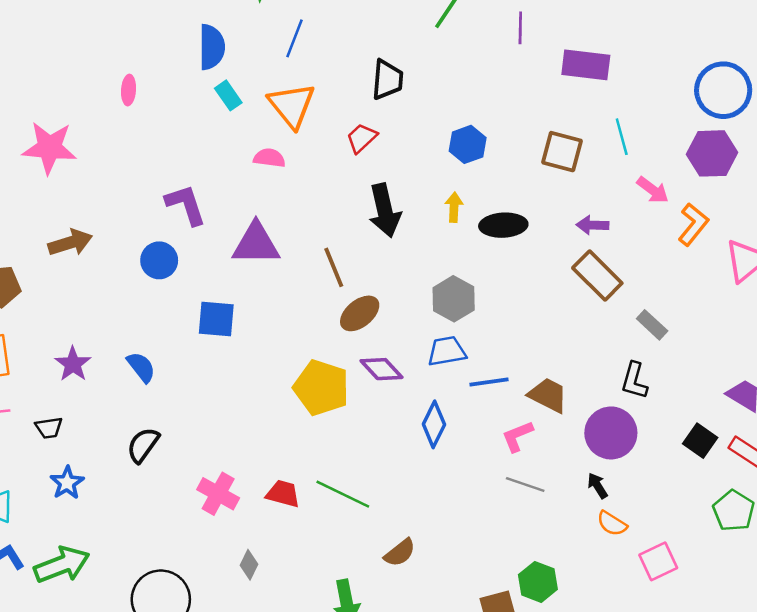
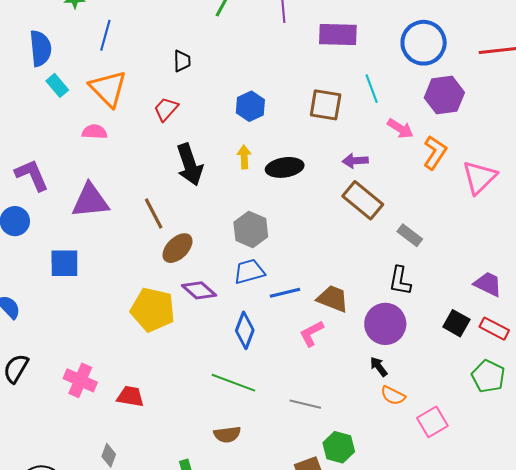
black trapezoid: (387, 80) -> (182, 61), size x0.7
blue circle: (723, 90) -> (424, 43), moved
gray line: (525, 484) -> (305, 404), moved
pink cross: (218, 494) -> (80, 380), moved
green line: (343, 494) -> (233, 383), moved
brown semicircle: (400, 553) -> (227, 434), turned 36

